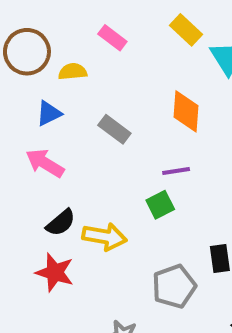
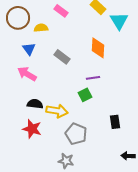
blue triangle: (49, 113) -> (29, 49), turned -40
black semicircle: (61, 223) -> (35, 104), turned -133
gray pentagon: (174, 286) -> (76, 134), moved, turned -30

